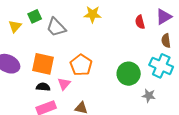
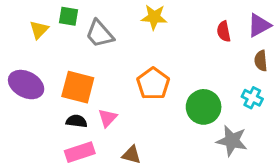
green square: (35, 16) -> (68, 16), turned 32
orange pentagon: (81, 65) -> (153, 84), moved
cyan cross: (161, 66) -> (252, 98), size x0.6
gray star: (149, 96) -> (232, 141), size x1.5

